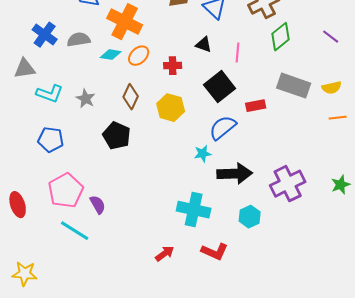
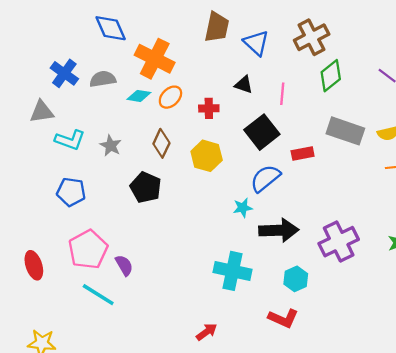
red L-shape: (215, 252) -> (283, 318), moved
red arrow: (165, 254) -> (207, 332), moved

